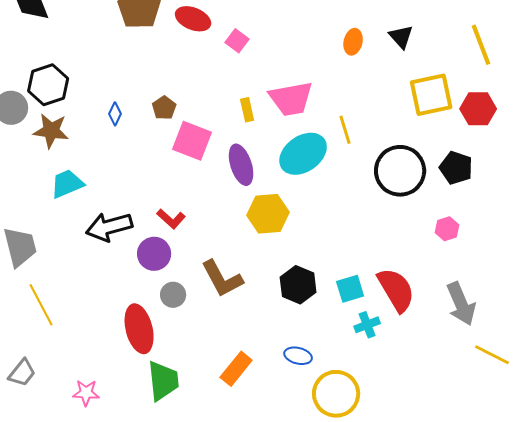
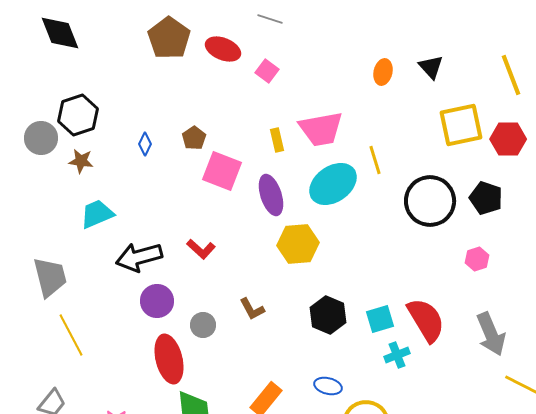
brown star: (51, 131) -> (81, 161), size x0.7
purple circle: (154, 254) -> (157, 301), moved
brown L-shape: (222, 279) -> (252, 309), size x0.6

